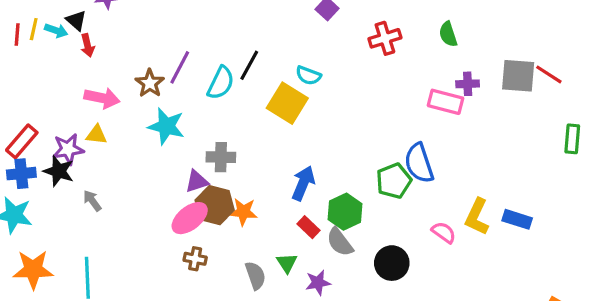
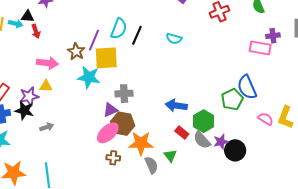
black triangle: (76, 20) -> (28, 16), turned -32
cyan semicircle: (221, 83) -> (119, 29), moved
yellow square: (287, 103) -> (106, 58), moved, turned -30
blue arrow: (303, 183) -> (176, 106), turned -100
gray arrow: (92, 201) -> (47, 127), turned 112
orange star: (243, 212) -> (141, 143), moved, size x1.4
pink semicircle: (444, 232) -> (266, 119), moved
purple star: (318, 283) -> (221, 142), moved

